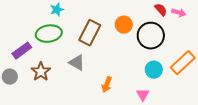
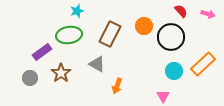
pink arrow: (179, 13) -> (208, 14), moved
orange arrow: (107, 85) -> (117, 86), moved

